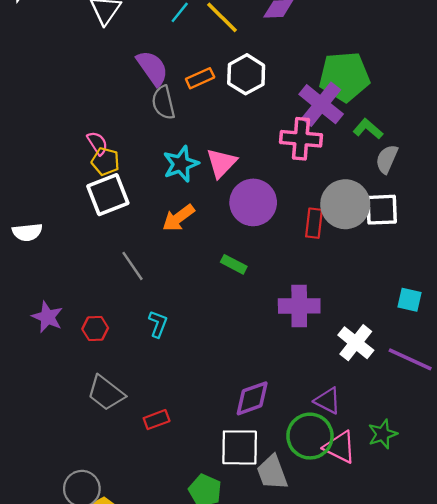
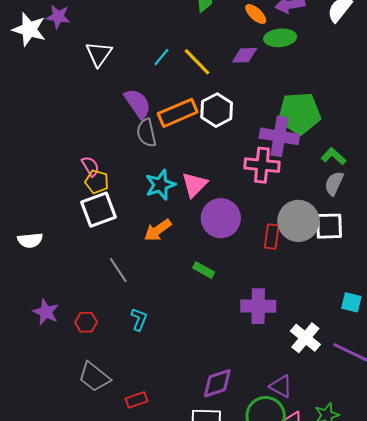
orange rectangle: (200, 78) -> (178, 113), size x1.6
purple cross: (321, 104) -> (279, 136), turned -30
green L-shape: (368, 129) -> (333, 156), moved

